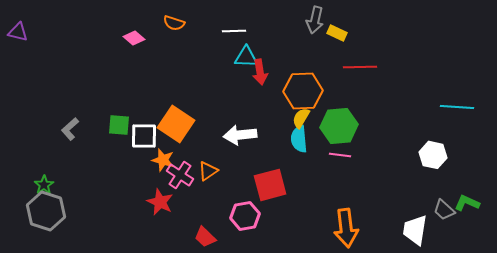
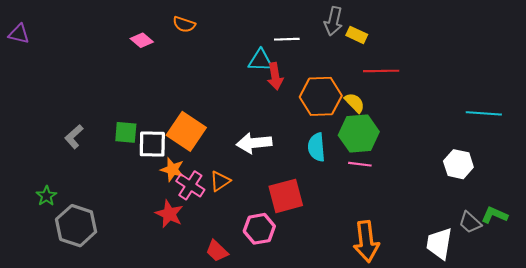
white line: (234, 31) -> (287, 39), moved
yellow semicircle: (301, 118) -> (355, 103), moved, turned 105
gray hexagon: (46, 211) -> (76, 226), moved

